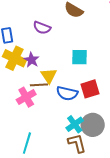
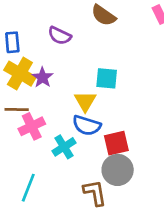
yellow triangle: (49, 76) -> (85, 101), moved
brown line: (39, 85) -> (17, 109), moved
red square: (90, 89) -> (116, 143), moved
cyan cross: (75, 124) -> (64, 147), moved

